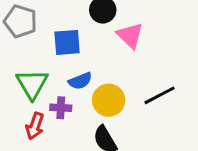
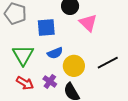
purple cross: (61, 108) -> (50, 81), moved, turned 32
red arrow: (35, 126) -> (25, 83), turned -78

